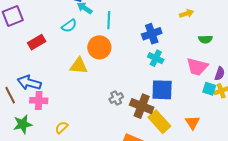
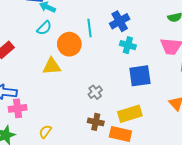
cyan line: (109, 20) -> (89, 28), moved
cyan semicircle: (69, 26) -> (44, 28), moved
brown cross: (142, 106) -> (96, 122), moved, size x0.7
yellow rectangle: (159, 122) -> (130, 114), moved, turned -55

